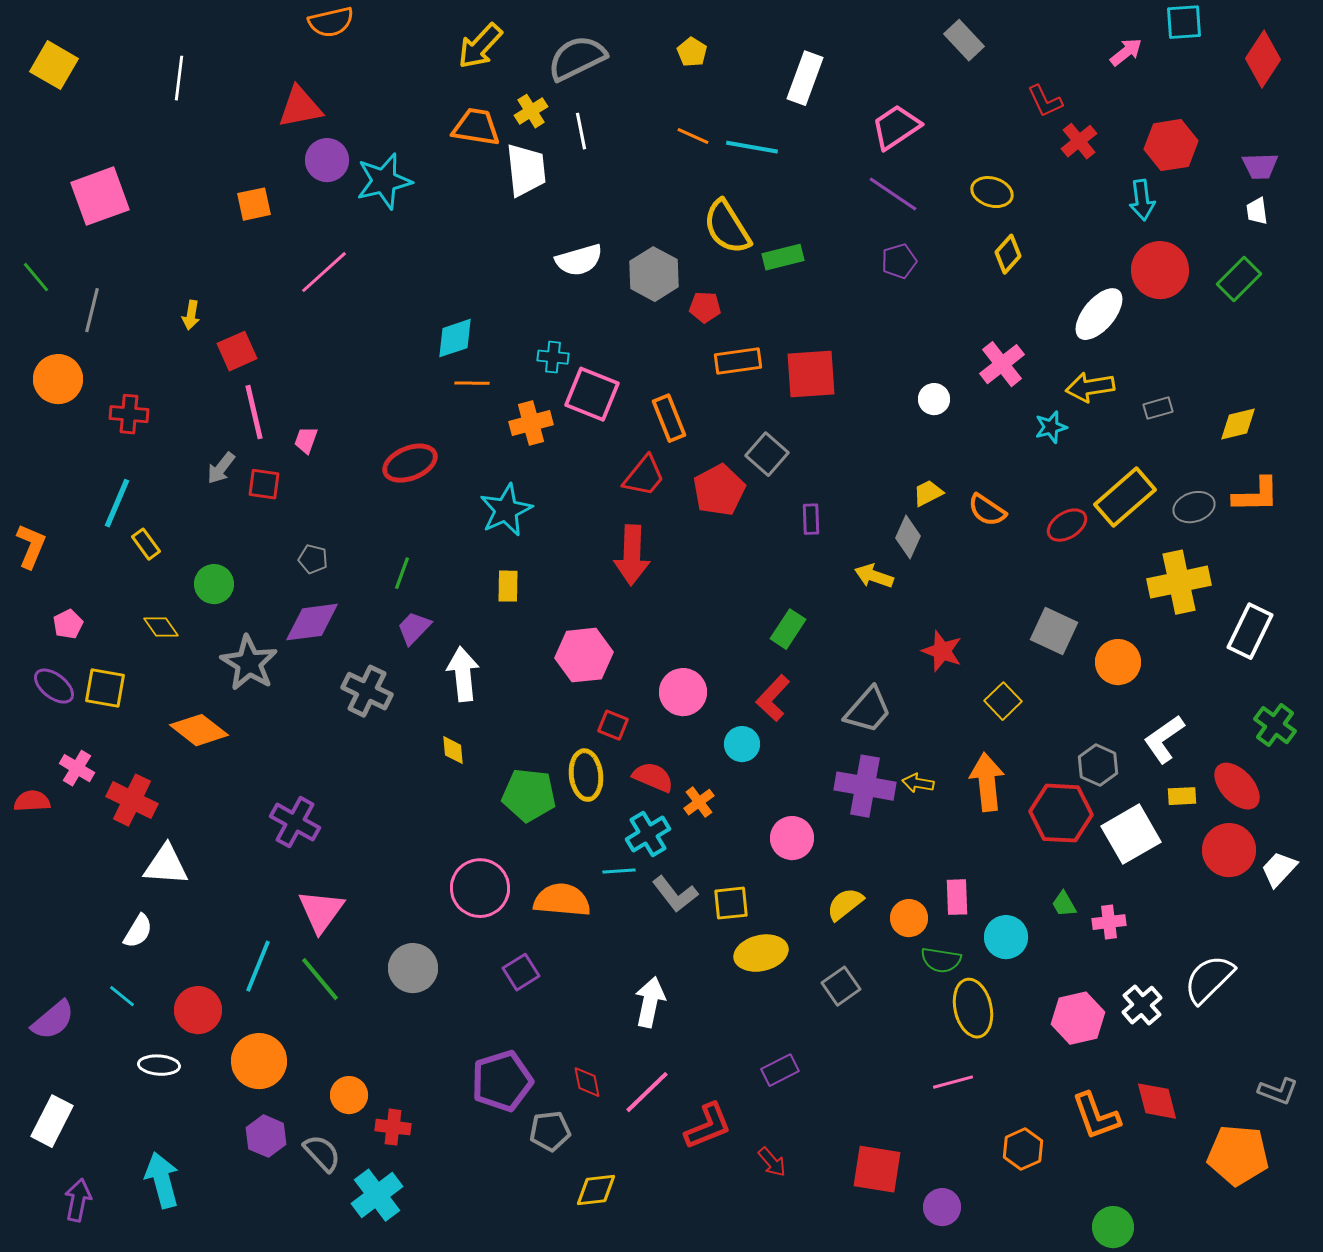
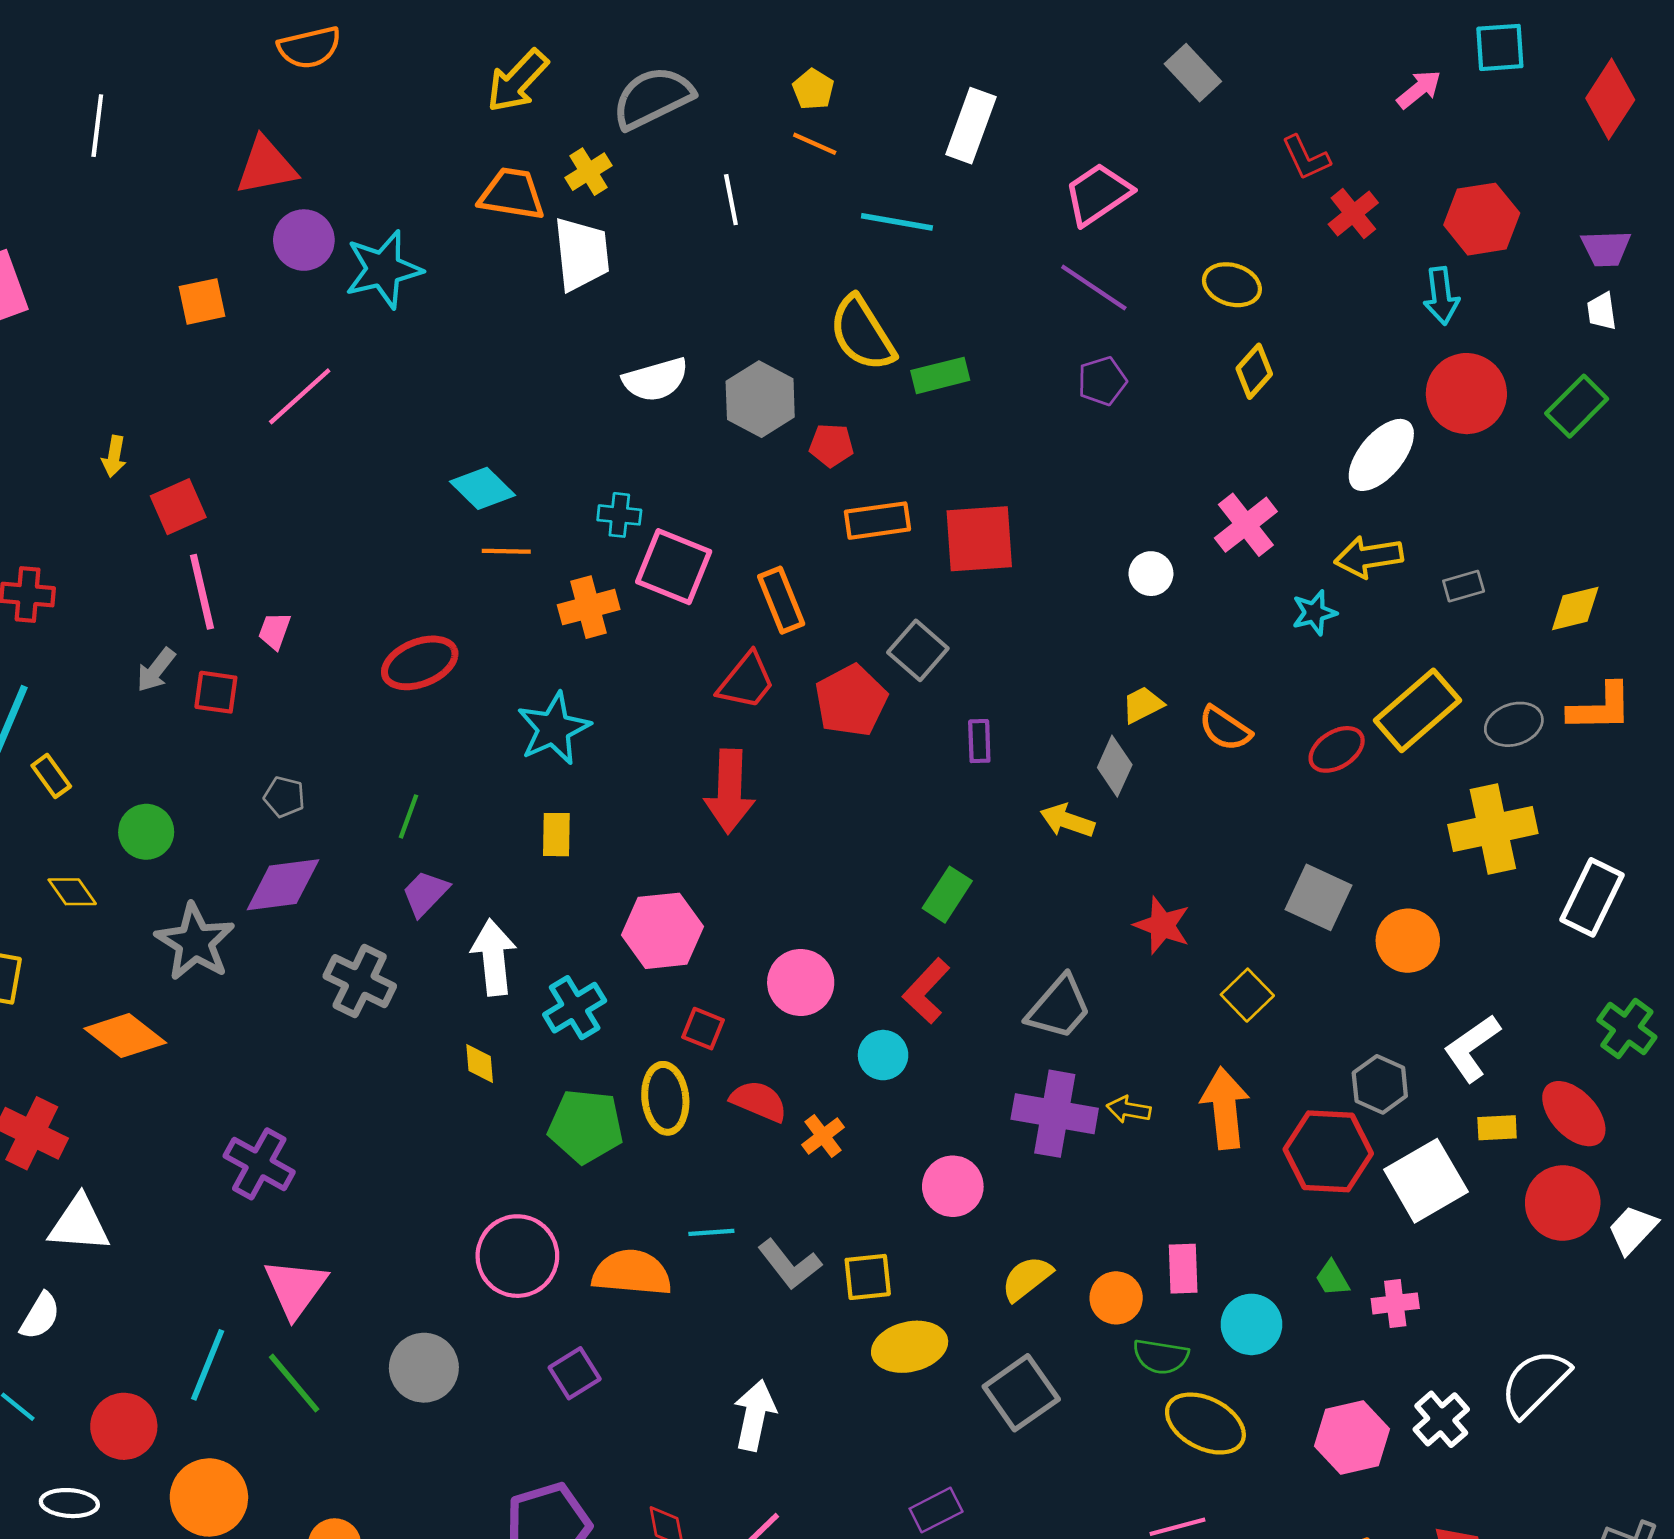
white line: (581, 131) -> (731, 200), moved
orange line: (693, 136) -> (815, 144), moved
cyan diamond: (455, 338) -> (482, 488), turned 63
cyan cross: (648, 834) -> (575, 1008), moved
gray square: (841, 986) -> (1021, 1393), size x1.4
yellow ellipse: (973, 1008) -> (1205, 1424), turned -50

